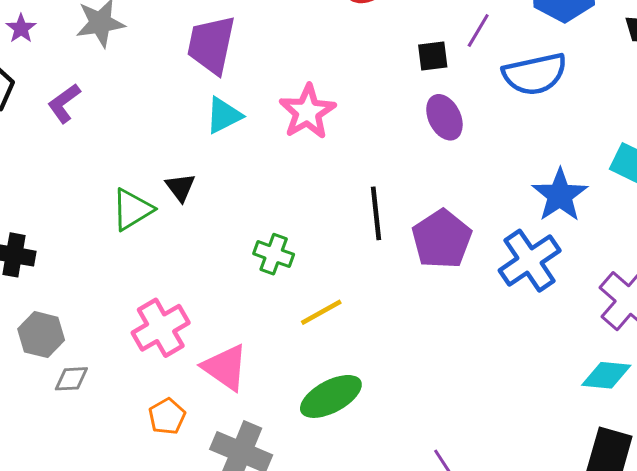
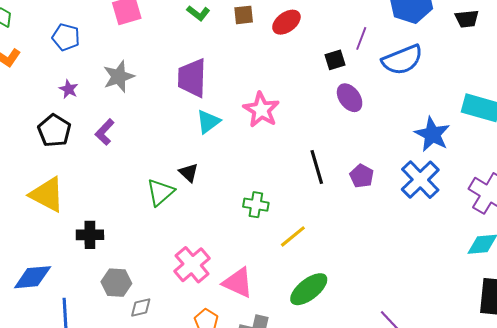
purple pentagon: (442, 239) -> (362, 176), size x0.6

